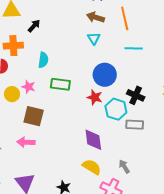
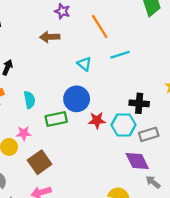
brown arrow: (95, 17) -> (50, 37), moved
cyan triangle: (94, 38) -> (84, 64), moved
blue circle: (105, 75) -> (77, 99), moved
brown square: (34, 116) -> (40, 162), turned -30
purple diamond: (93, 140) -> (137, 161), moved

